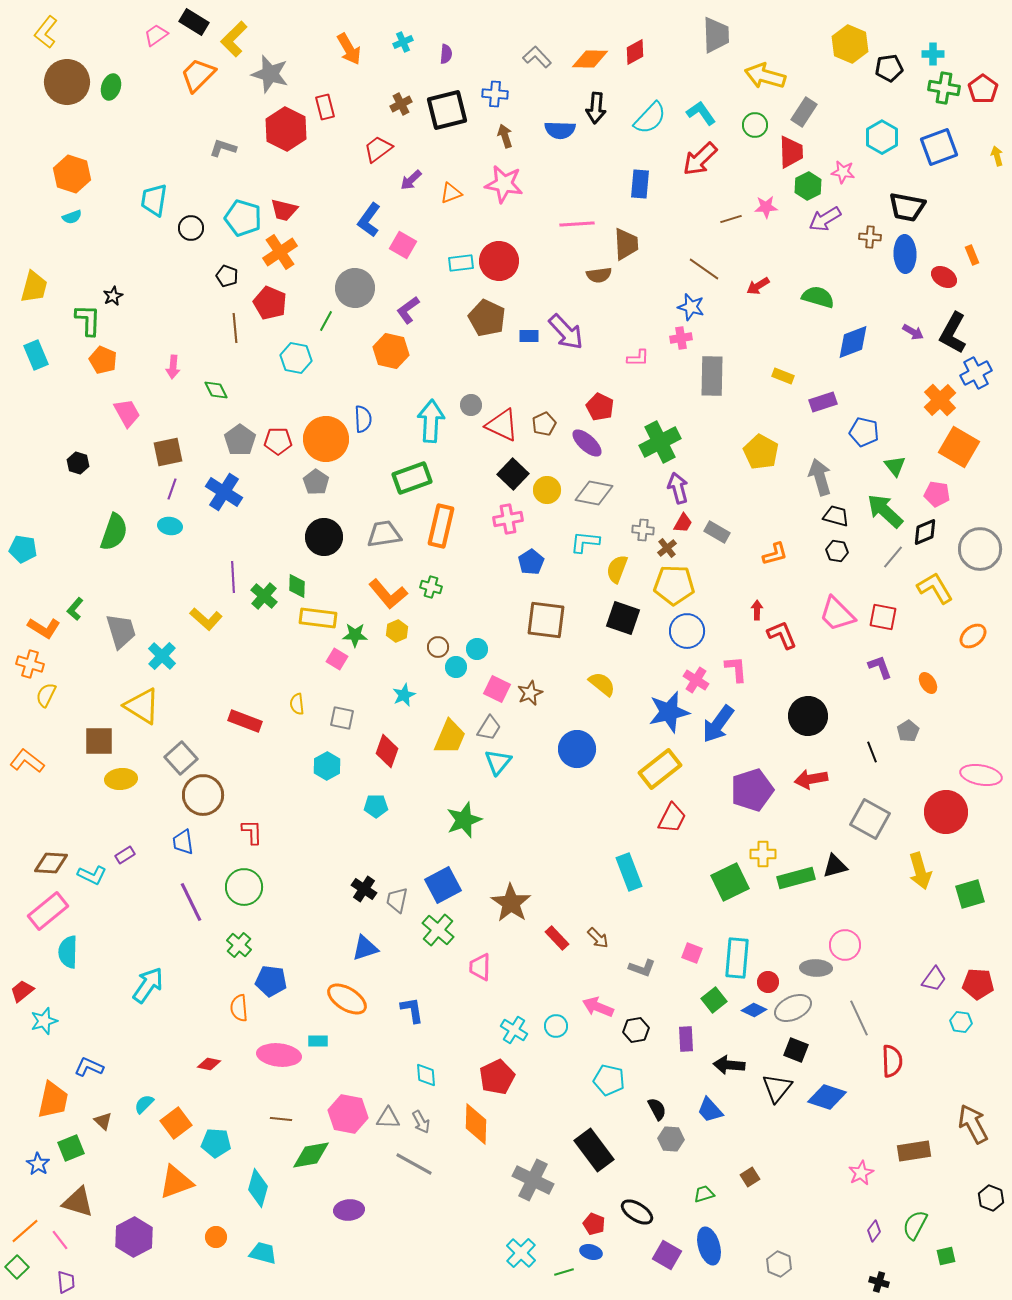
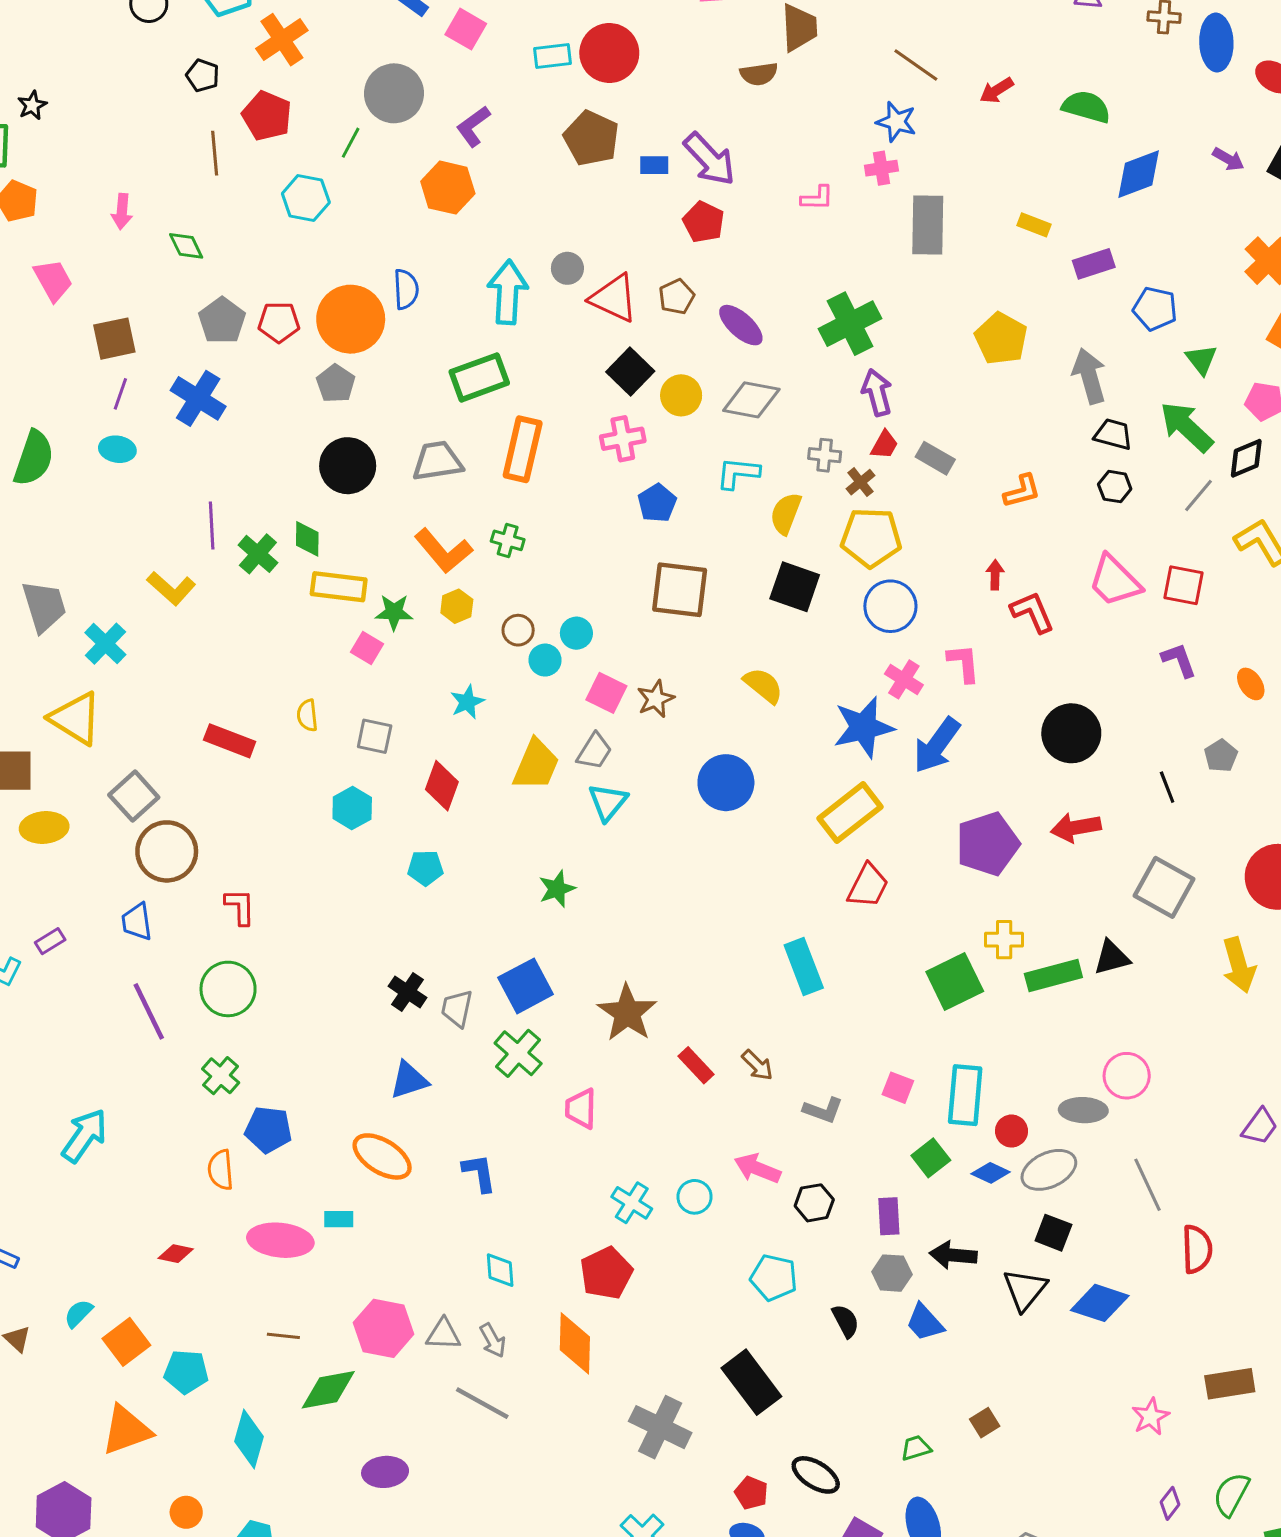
red pentagon: (600, 407) -> (704, 222), moved
green star: (464, 820) -> (557, 889), size x0.7
gray hexagon: (671, 1139) -> (892, 1273), moved

